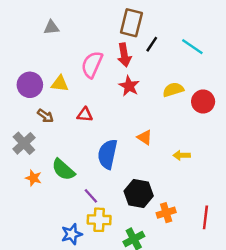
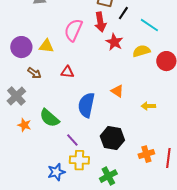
cyan line: (192, 47) -> (149, 25), moved
red star: (129, 86) -> (114, 42), moved
orange cross: (166, 213) -> (146, 154), moved

